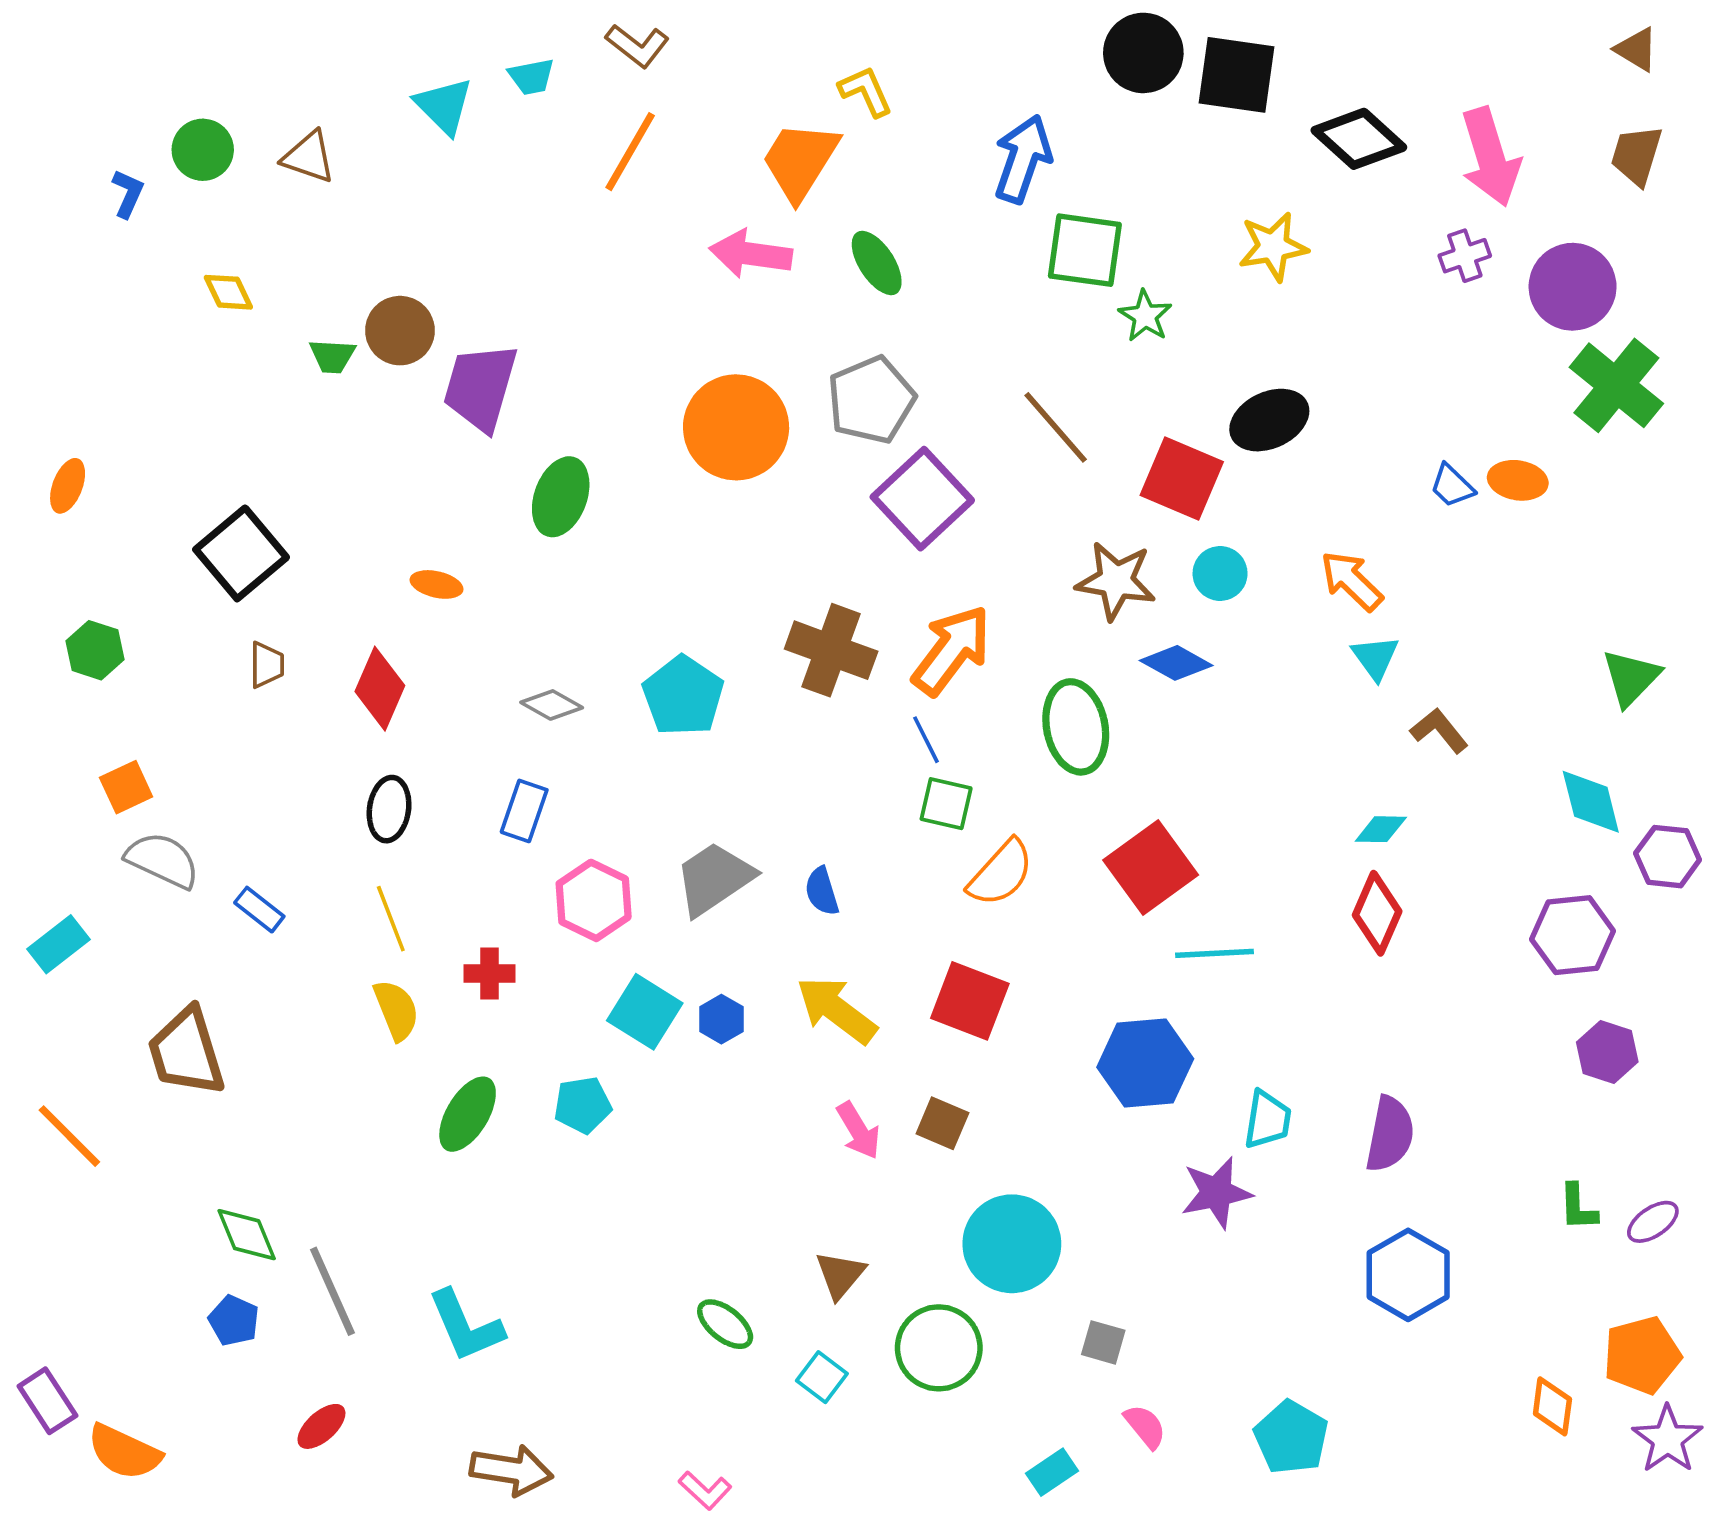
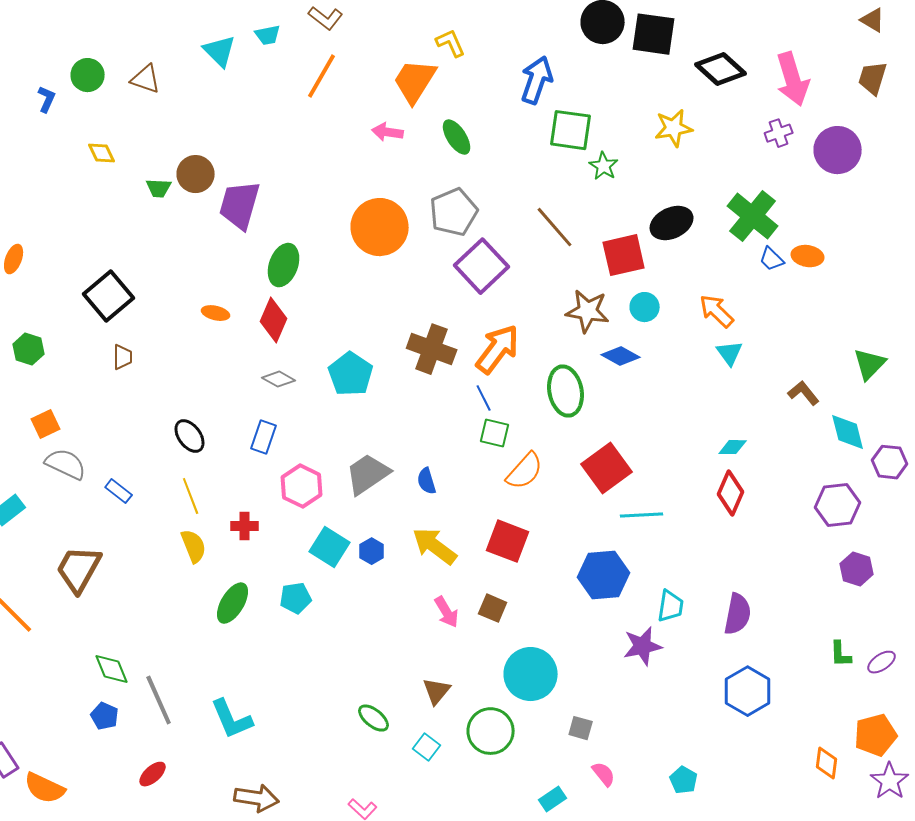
pink arrow: (751, 254) -> (388, 132), size x0.7
green cross: (1616, 385) -> (753, 216), moved
red square: (1182, 479) -> (624, 255), turned -36
red diamond: (380, 689) -> (274, 320), moved
brown L-shape: (1439, 731) -> (804, 393), moved
black ellipse: (389, 809) -> (190, 436), turned -44
brown trapezoid: (186, 1052) -> (79, 569), turned 46
cyan pentagon: (1291, 1437) -> (684, 780), size x0.7

